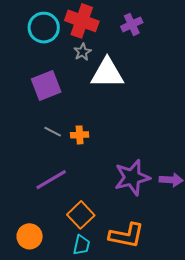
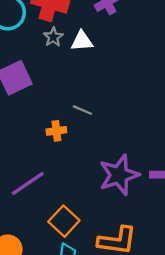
white triangle: (107, 73) -> (82, 41), moved, size x0.6
gray line: (53, 132) -> (82, 110), moved

